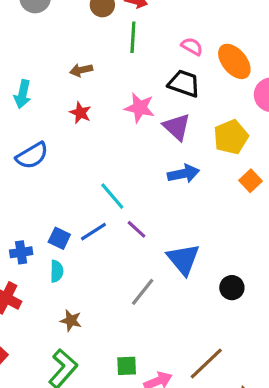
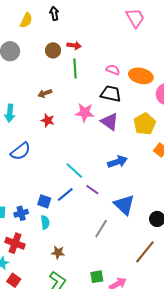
orange ellipse: (234, 61) -> (141, 76), turned -30
blue arrow: (183, 174) -> (117, 162), moved
brown line: (206, 363) -> (145, 252), moved

